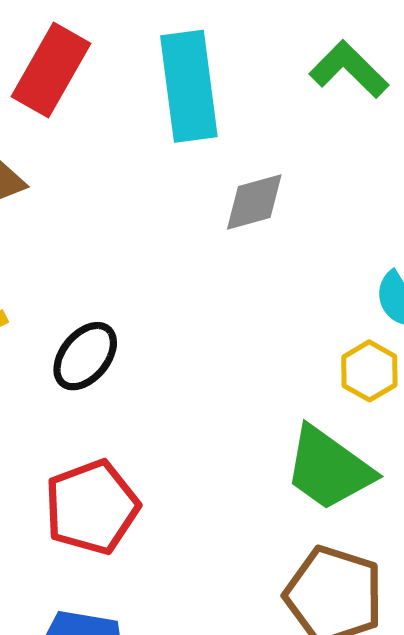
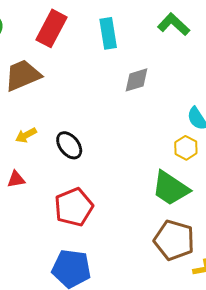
cyan rectangle: (189, 86) -> (108, 33), size x0.7
black ellipse: (85, 356) -> (69, 145), turned -76

